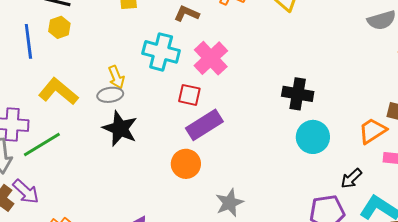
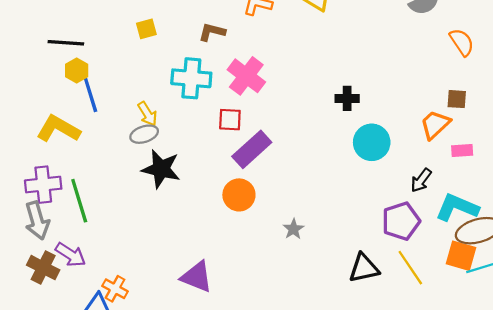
blue line: (28, 41) -> (90, 93), moved
yellow L-shape: (58, 91) -> (58, 129), moved
black cross: (298, 94) -> (347, 98), size x0.7
green line: (42, 144) -> (79, 201), turned -66
gray star: (229, 203) -> (293, 229), size x0.7

